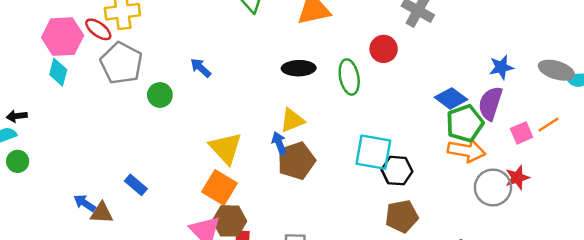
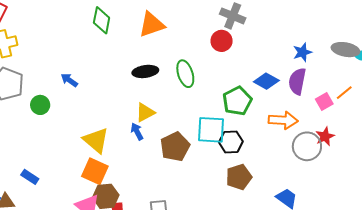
red circle: (384, 49) -> (222, 41), moved
green pentagon: (465, 123) -> (237, 101), moved
brown pentagon: (296, 161) -> (175, 147), moved

